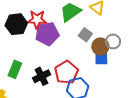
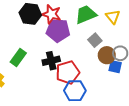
blue square: (101, 58) -> (115, 67), moved
black cross: (42, 76) -> (51, 61), moved

